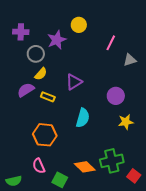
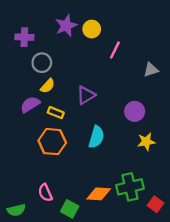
purple star: (57, 40) -> (66, 26), moved
pink line: (111, 43) -> (115, 50), moved
orange hexagon: (45, 135) -> (52, 142), moved
orange diamond: (85, 167) -> (99, 194), turned -40

